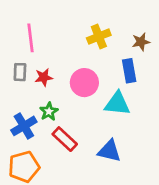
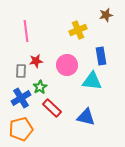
brown star: (141, 42) -> (106, 15), moved
gray rectangle: (20, 72) -> (21, 71), moved

